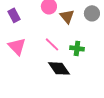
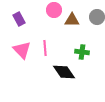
brown triangle: (67, 16) -> (72, 20), turned -49
pink line: (52, 44) -> (45, 48), moved, turned 42

